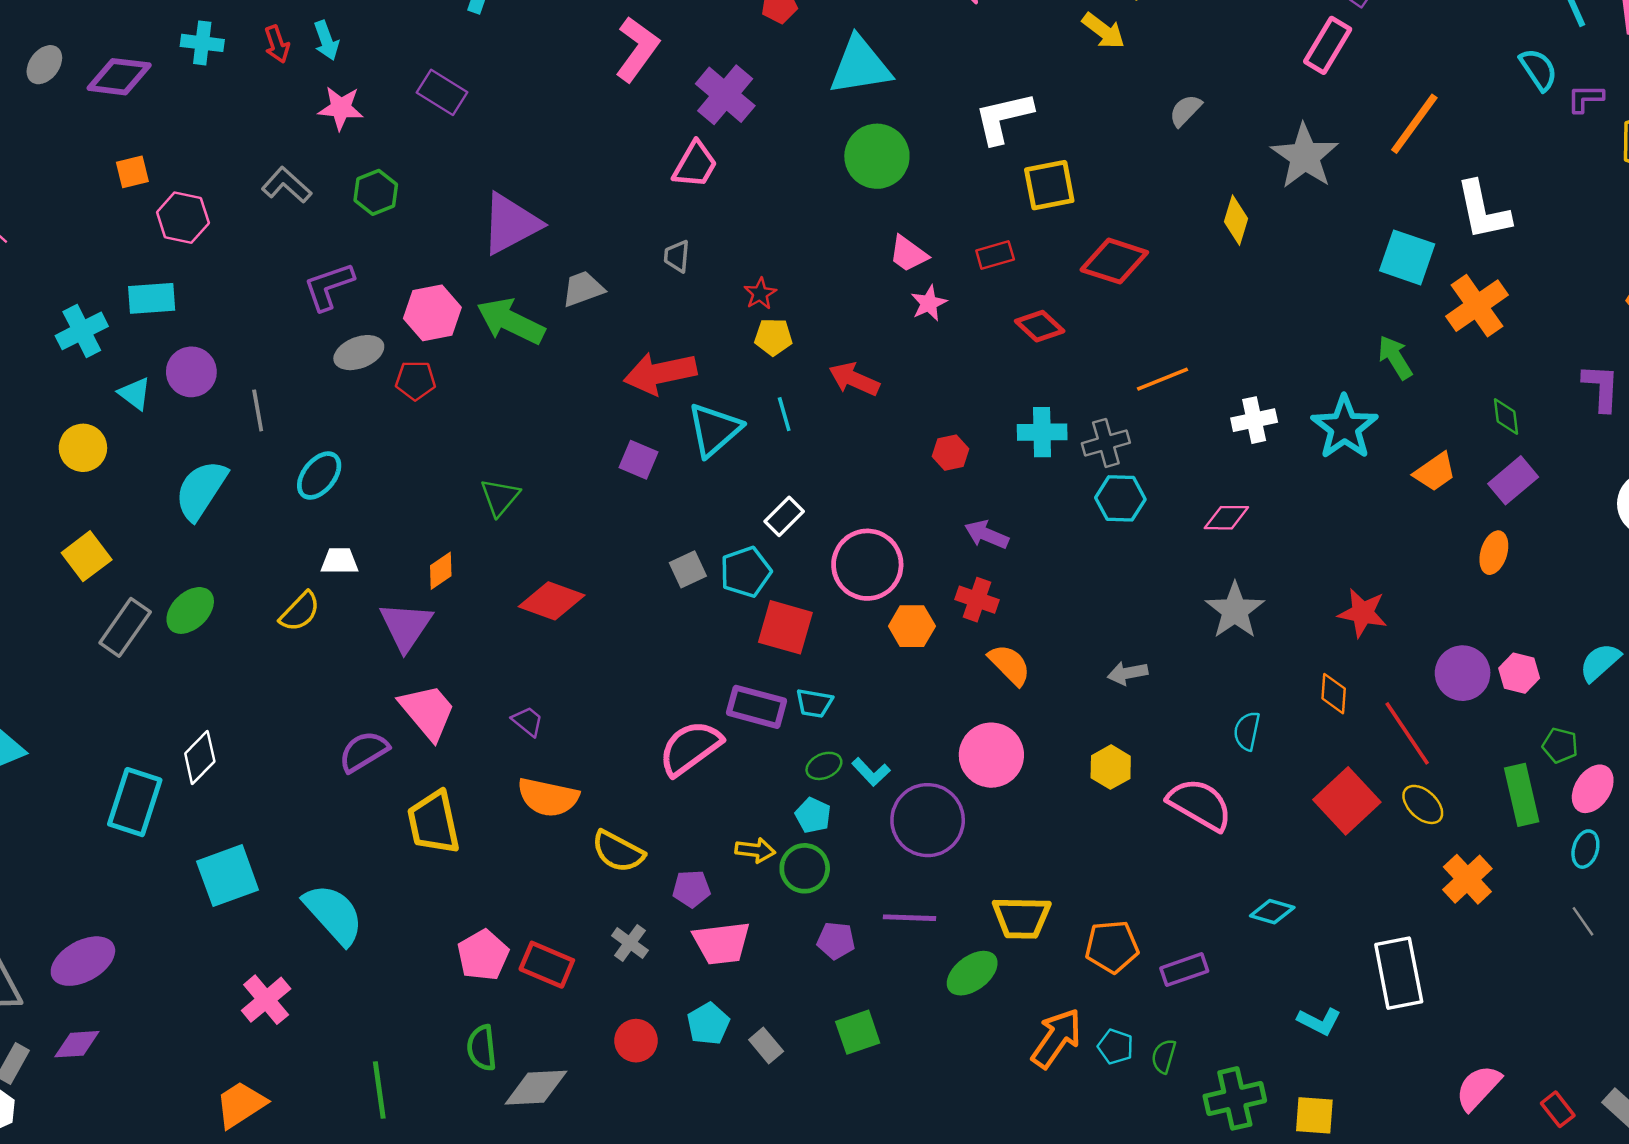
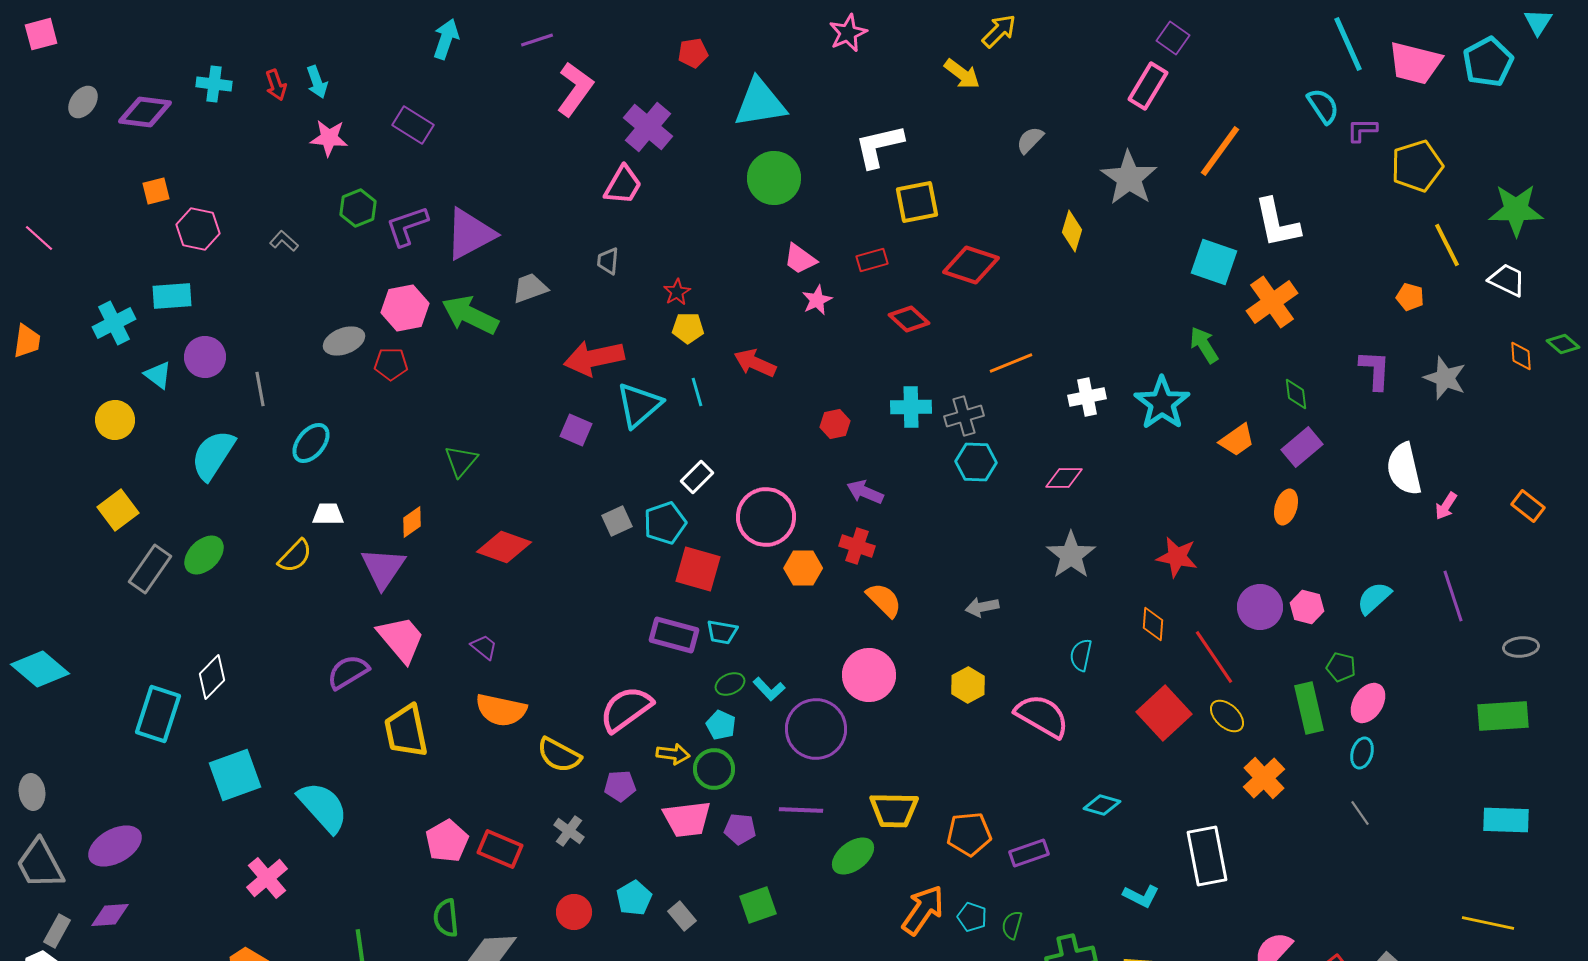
gray L-shape: (287, 185) -> (284, 241), moved, size x0.7
purple L-shape: (329, 286) -> (407, 226), moved
pink semicircle: (690, 748) -> (626, 709), moved
pink trapezoid: (722, 943) -> (687, 819), moved

